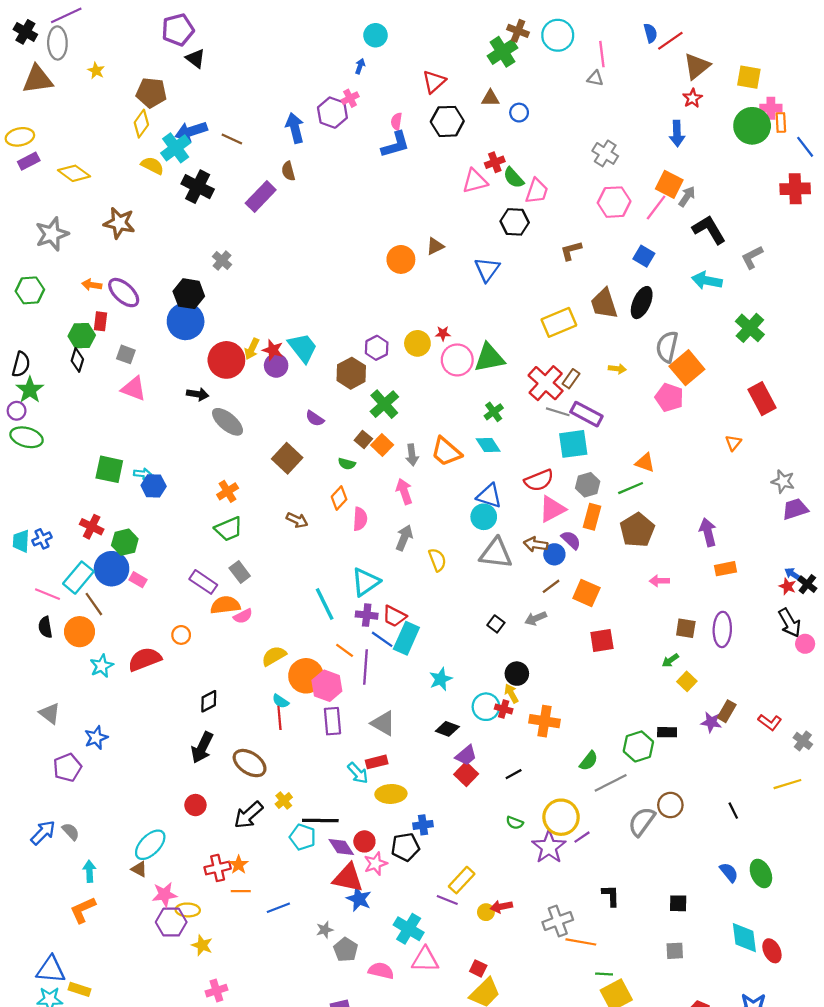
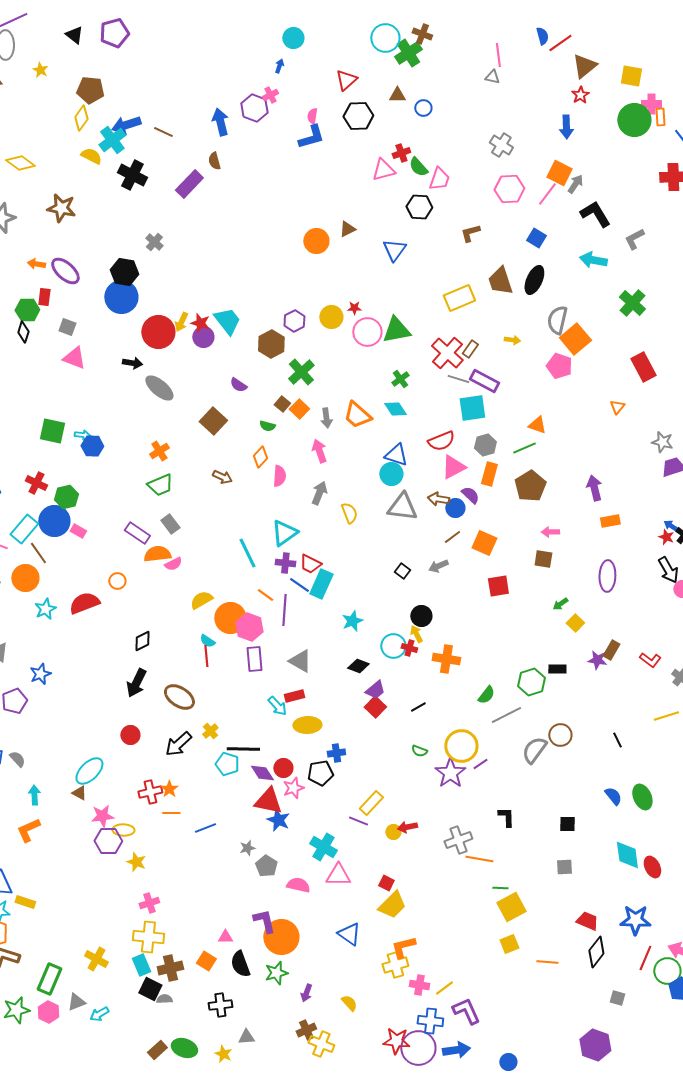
cyan circle: (558, 35) -> (385, 38), moved
black triangle: (195, 58) -> (74, 35), moved
brown square: (686, 628) -> (543, 559), moved

